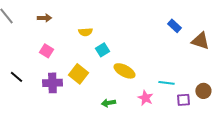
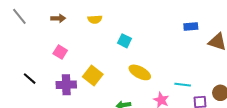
blue rectangle: (174, 26) -> (191, 27), turned -48
yellow semicircle: (85, 32) -> (95, 19), moved
cyan square: (102, 50) -> (124, 41), moved, turned -32

